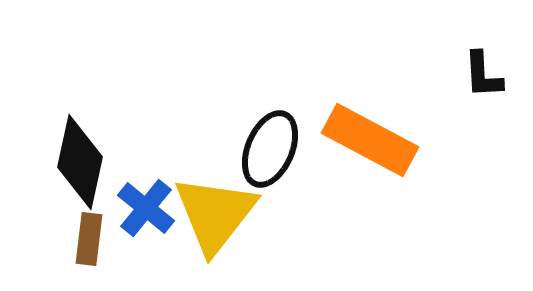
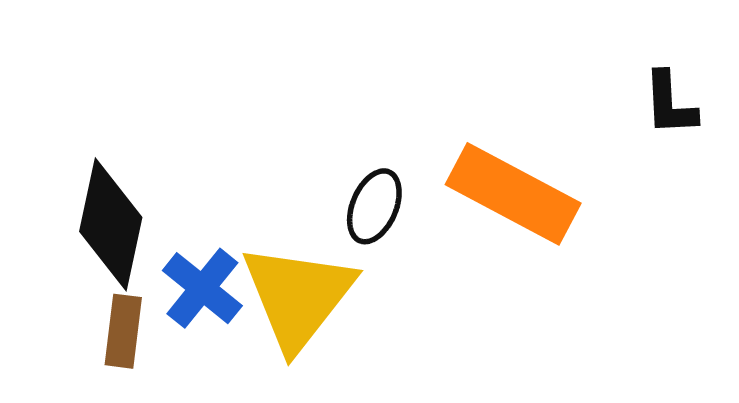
black ellipse: (270, 149) -> (374, 206), size x0.7

